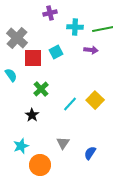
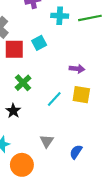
purple arrow: (91, 50) -> (77, 69), moved
yellow square: (95, 100) -> (81, 95), turned -36

